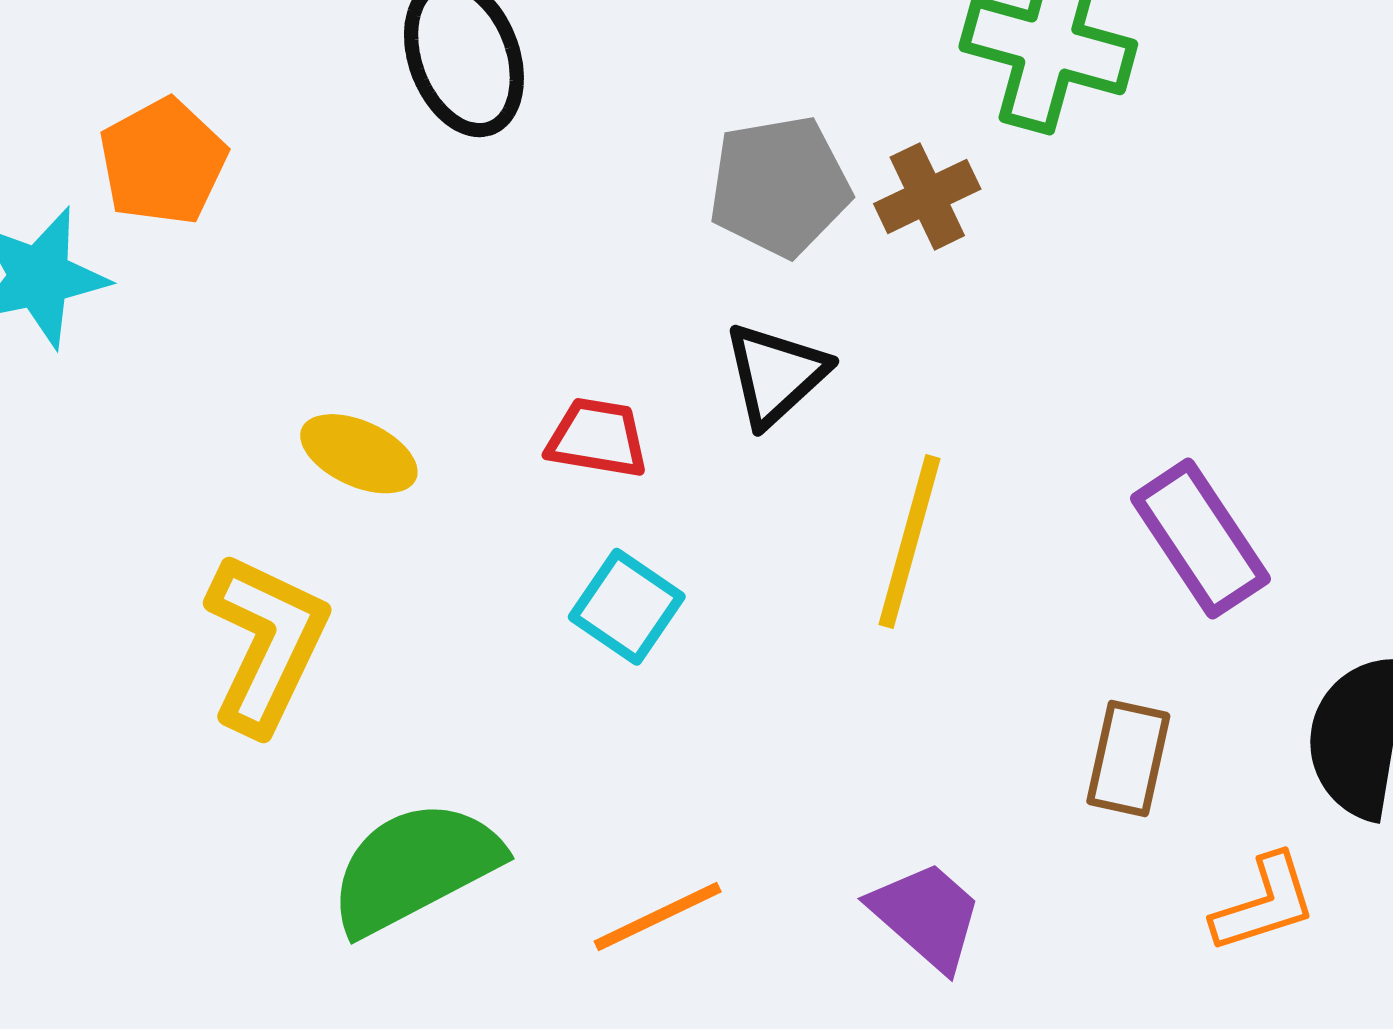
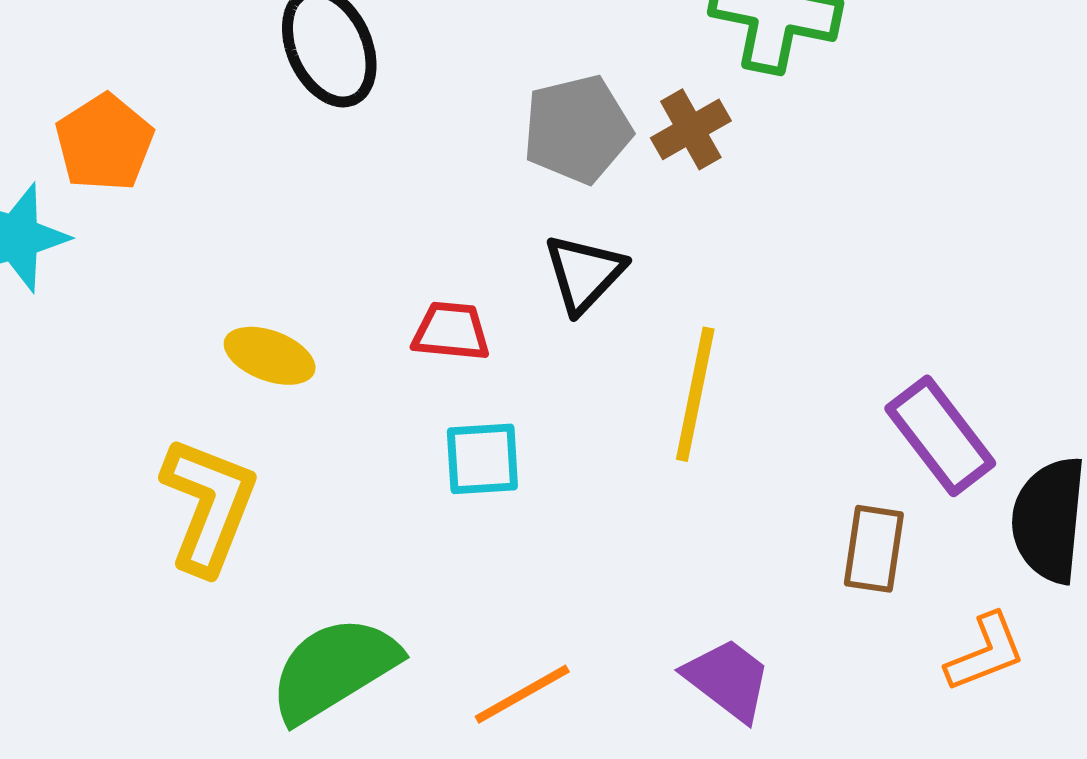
purple rectangle: (1200, 539) -> (940, 436), moved
cyan square: (627, 607) -> (482, 459), turned -34

